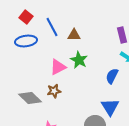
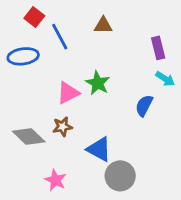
red square: (26, 17) -> (34, 17), moved
brown triangle: (74, 35) -> (103, 25), moved
blue triangle: (110, 107) -> (99, 149), moved, turned -30

